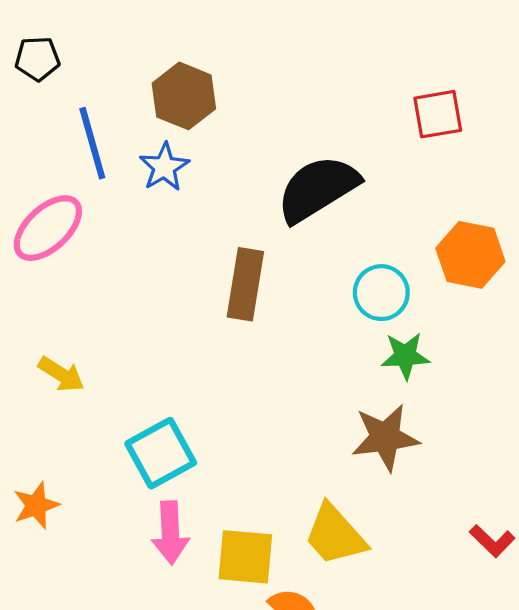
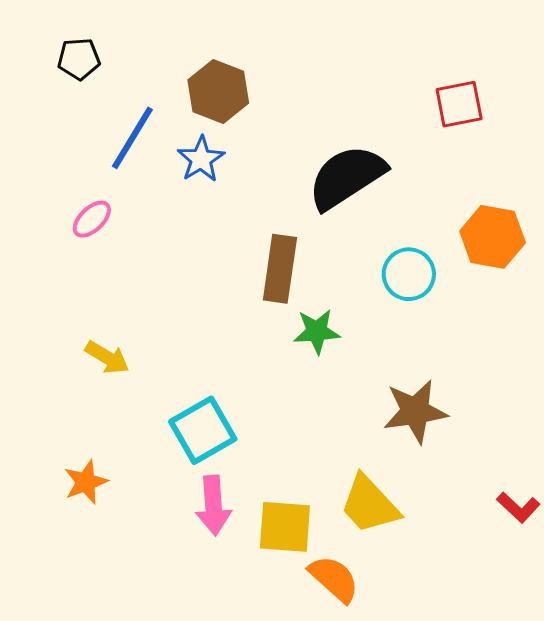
blue line: (92, 143) -> (132, 138), turned 48
pink ellipse: (48, 228) -> (92, 219), size x0.6
green star: (405, 356) -> (317, 331), moved

